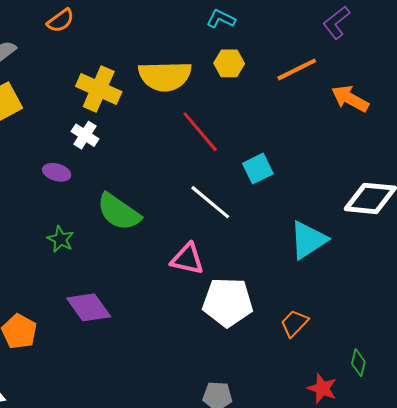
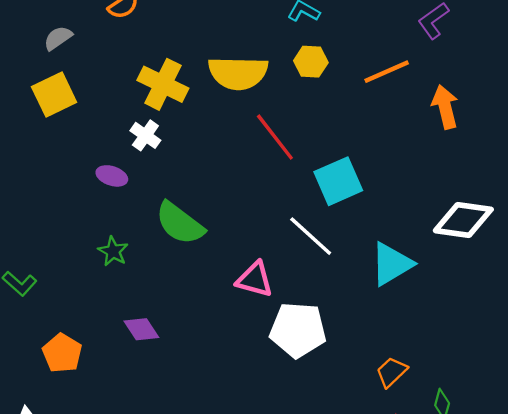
orange arrow: (350, 99) -> (445, 107), turned 45
cyan square: (258, 169) -> (338, 181), size x1.4
white line: (210, 202) -> (311, 236), moved
purple diamond: (89, 307) -> (141, 329), size x0.7
orange trapezoid: (294, 323) -> (392, 372), moved

